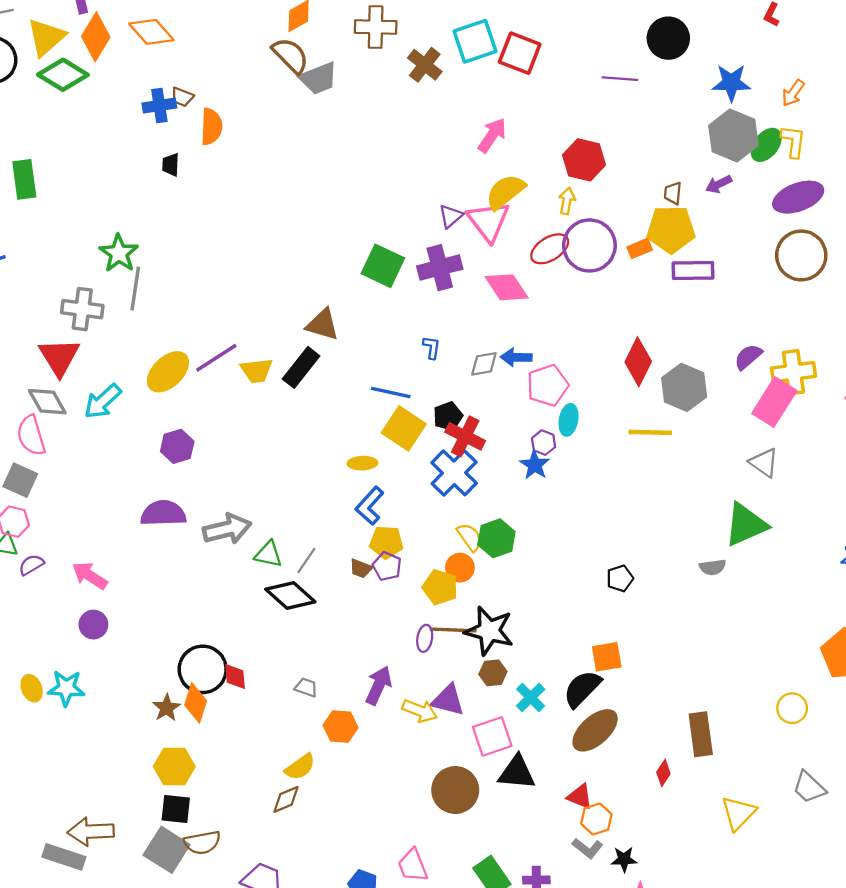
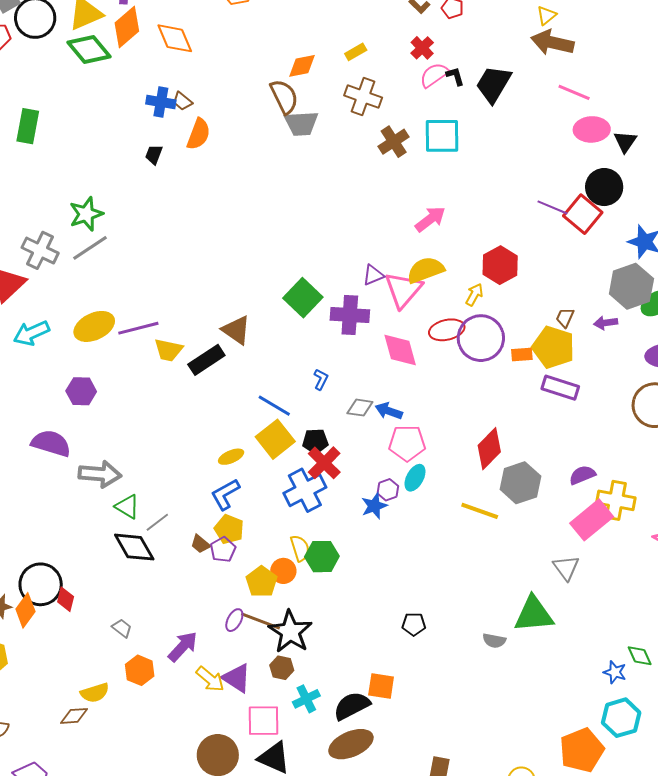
red square: (520, 53) -> (583, 214), moved
gray line: (135, 289) -> (90, 248), turned 30
yellow ellipse: (362, 463) -> (231, 457), turned -40

